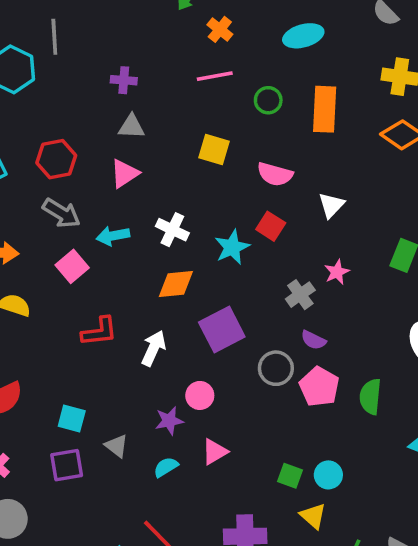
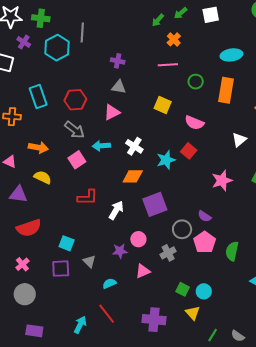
cyan ellipse: (303, 36) -> (231, 55), moved
white triangle: (331, 205) -> (239, 140), moved
pink star: (337, 272) -> (222, 180), size x1.5
gray cross: (300, 295) -> (168, 253), moved
cyan semicircle: (166, 467) -> (109, 283), moved

